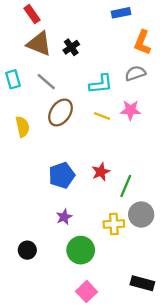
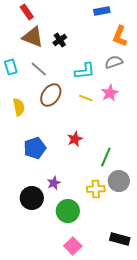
pink star: (130, 110) -> (110, 93), turned -30
red star: (101, 172) -> (75, 139), moved
blue pentagon: (62, 175) -> (35, 148), moved
black circle: (27, 250) -> (32, 198), moved, size x1.5

